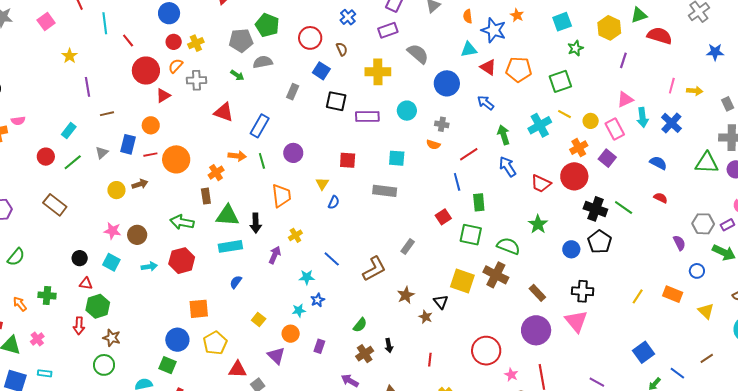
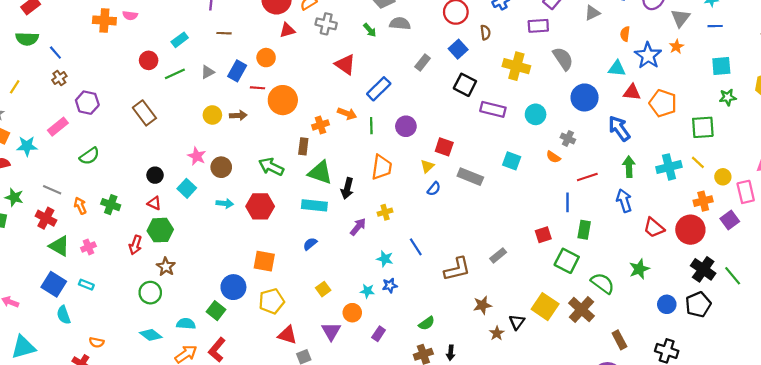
red triangle: (488, 67) -> (632, 92), turned -42
blue arrow: (486, 103) -> (619, 128), size x1.4
red square: (348, 160) -> (444, 147), moved
gray rectangle: (385, 191) -> (470, 177), moved

